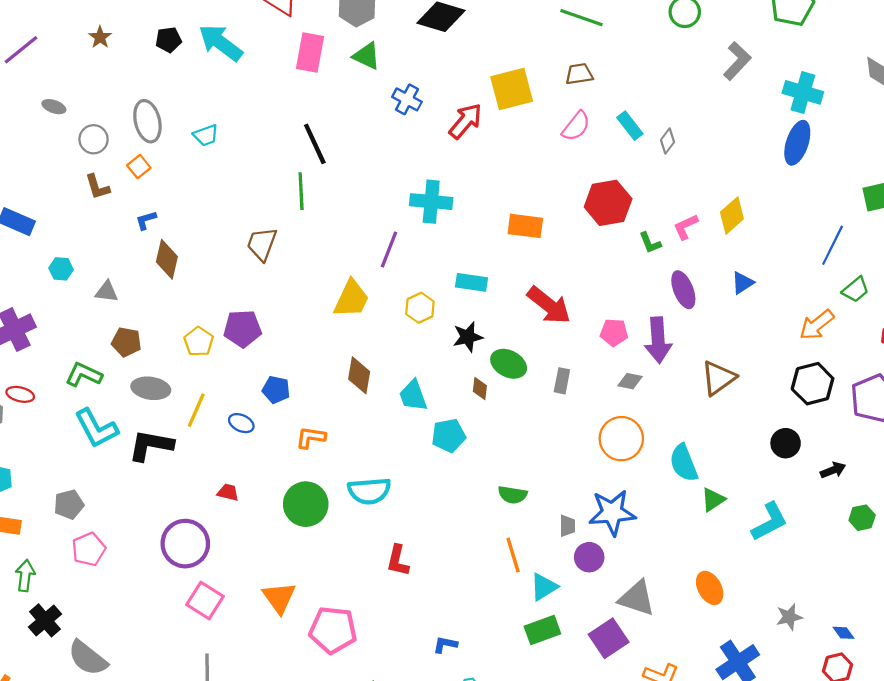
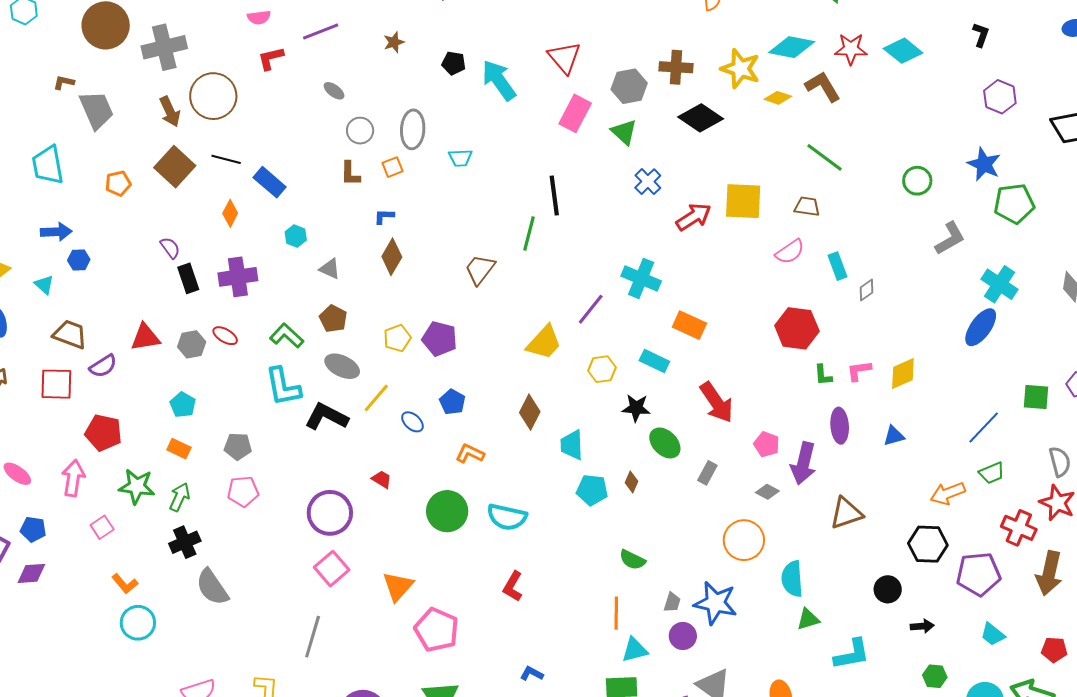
orange rectangle: (525, 226) -> (689, 325), moved
brown diamond: (480, 388) -> (631, 482), moved

